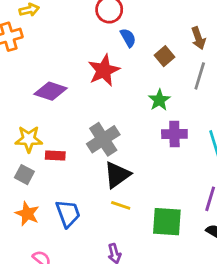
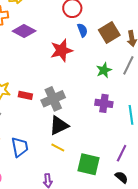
brown square: (165, 56) -> (109, 33), moved, size x1.5
purple diamond: (51, 91) -> (24, 31), moved
green star: (159, 100) -> (104, 70), moved
red rectangle: (55, 155) -> (25, 95), moved

